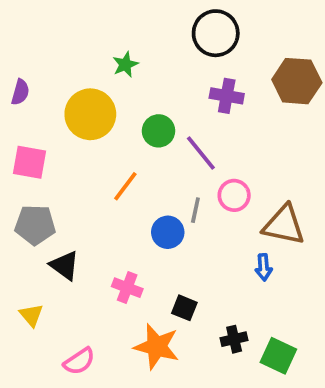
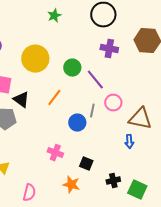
green star: (125, 65) -> (54, 16), moved
black triangle: (65, 265) -> (21, 100), moved
orange star: (157, 347) -> (71, 185), size x0.7
pink semicircle: (79, 361) -> (29, 193), turned -42

